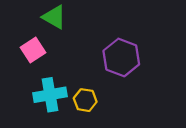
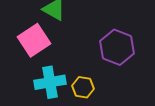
pink square: (33, 50) -> (34, 40), size x1.4

